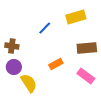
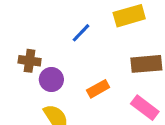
purple circle: (14, 67) -> (51, 80), moved

